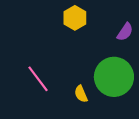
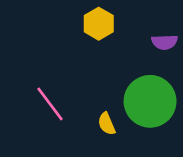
purple semicircle: (125, 32) -> (165, 42), turned 54

